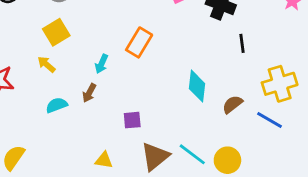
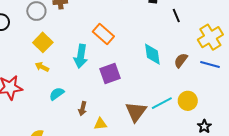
orange rectangle: (139, 42) -> (103, 34), turned -65
cyan arrow: (101, 64) -> (81, 56), size x1.6
brown arrow: (89, 93) -> (83, 109), moved
purple square: (132, 120) -> (110, 74), moved, size x1.5
cyan line: (192, 154) -> (162, 103), turned -50

